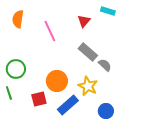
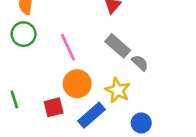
pink line: (50, 31) -> (68, 47), moved
green circle: (16, 69) -> (24, 34), moved

